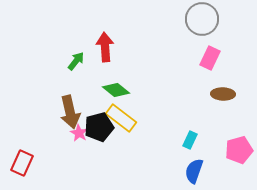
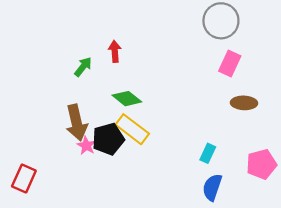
red arrow: (105, 47) -> (115, 51), size x0.7

